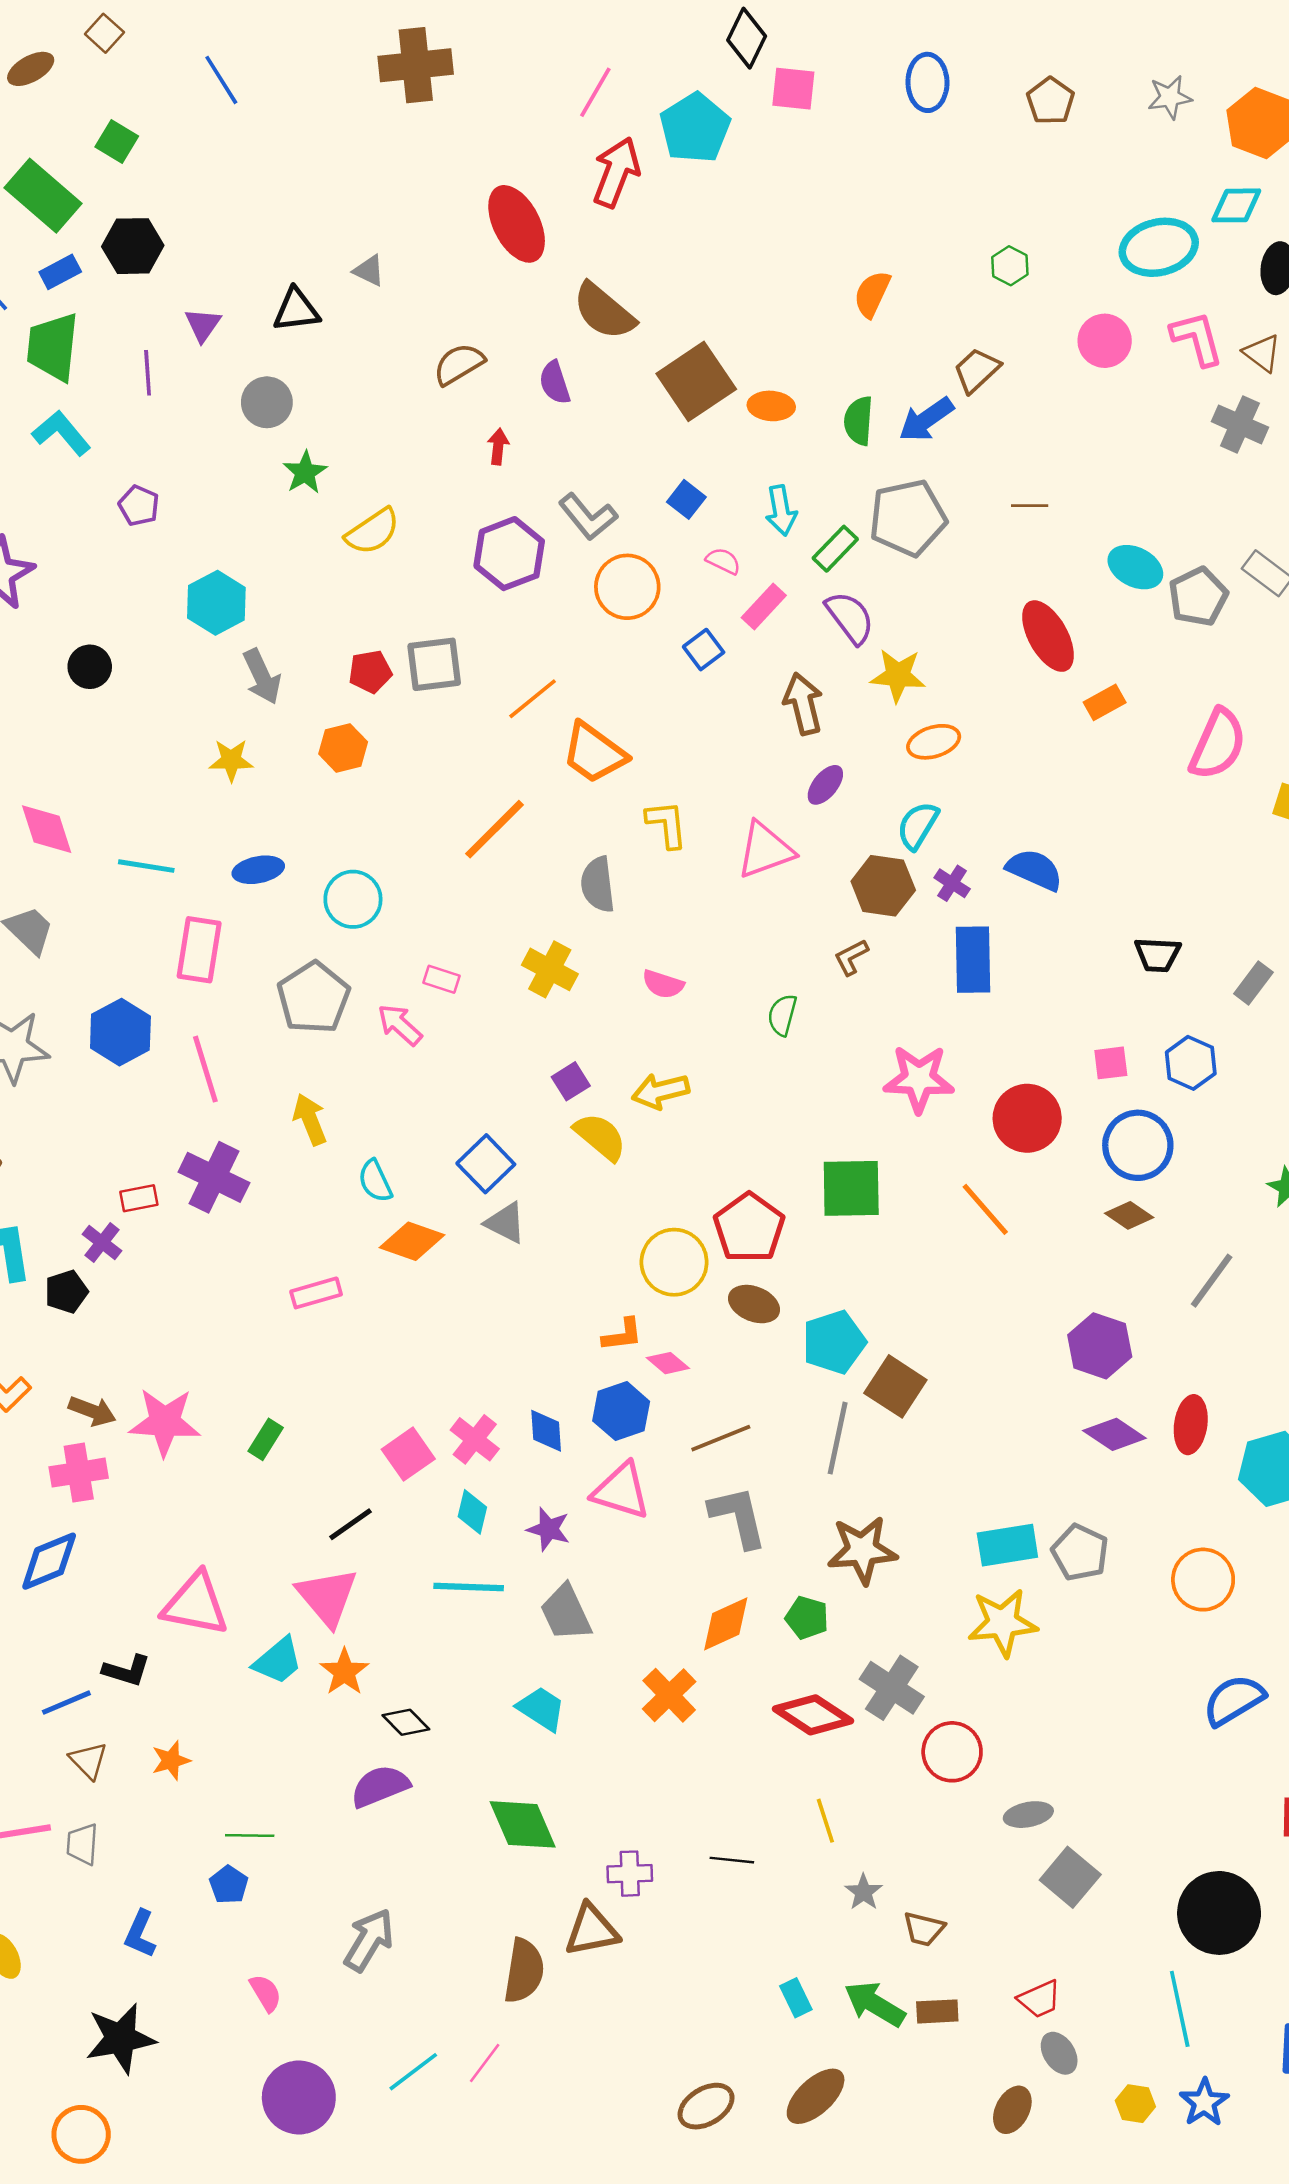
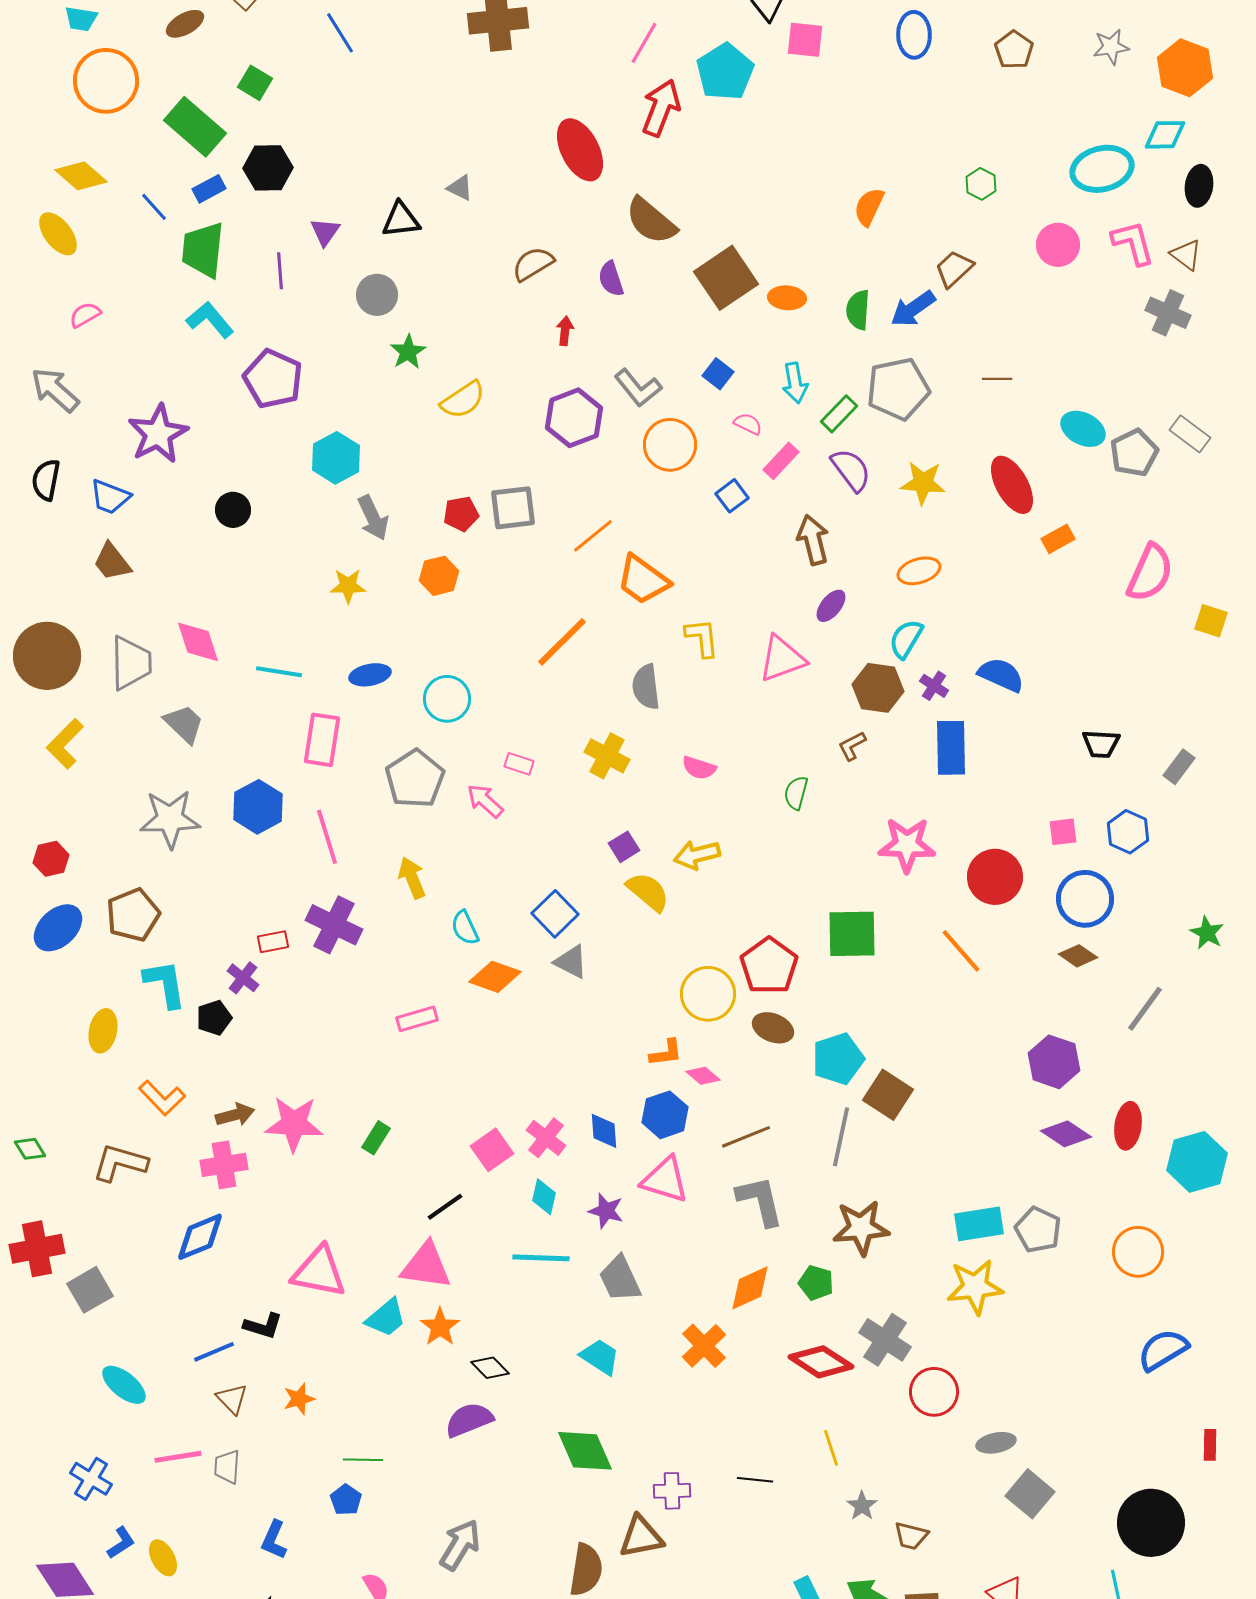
purple pentagon: (139, 506) -> (273, 379), size x1.8
yellow star: (898, 675) -> (923, 483), moved
brown arrow: (92, 1411) -> (235, 1115), turned -36
pink triangle: (327, 1597) -> (426, 1266), turned -42

